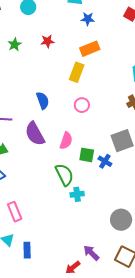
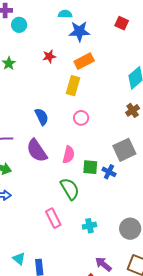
blue star: (88, 19) -> (79, 31), size x1.5
red star: (47, 41) -> (49, 56), moved
cyan cross: (77, 194) -> (89, 226), moved
pink rectangle: (15, 212) -> (53, 218), moved

